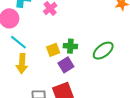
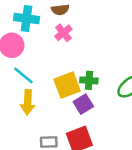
yellow square: (53, 50) -> (67, 85), size x1.5

